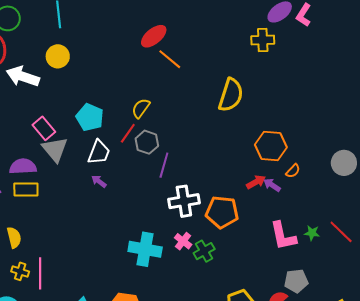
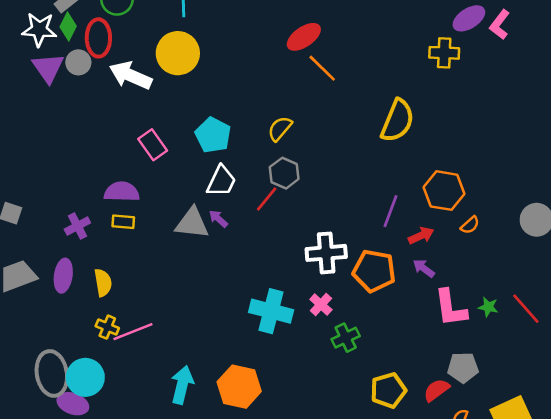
yellow circle: (58, 56) -> (178, 53), size x1.4
red line: (128, 133) -> (267, 199), moved
gray triangle: (55, 149) -> (192, 223), moved, turned -48
purple line: (164, 165) -> (390, 211), moved
purple arrow: (272, 185) -> (424, 268), moved
yellow rectangle: (26, 189) -> (123, 222), size x0.7
green cross: (204, 251) -> (346, 338), moved
pink line: (40, 273) -> (133, 332), turned 64

